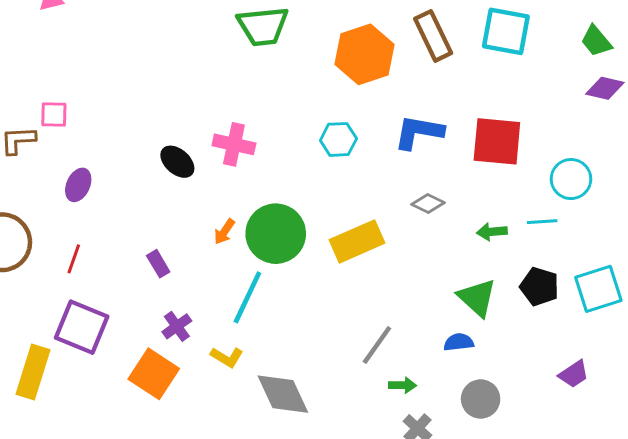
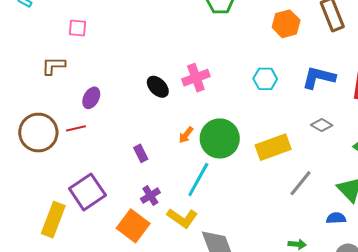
orange hexagon: (364, 54) -> (286, 24), size x0.7
pink square: (54, 114) -> (77, 28), moved
pink cross: (234, 144) -> (196, 78), turned -36
red line: (74, 259) -> (76, 128), moved, turned 54
purple square: (82, 327) -> (87, 192), turned 30
gray line: (377, 345) -> (300, 183), moved
yellow L-shape: (227, 357) -> (182, 218), size x1.4

